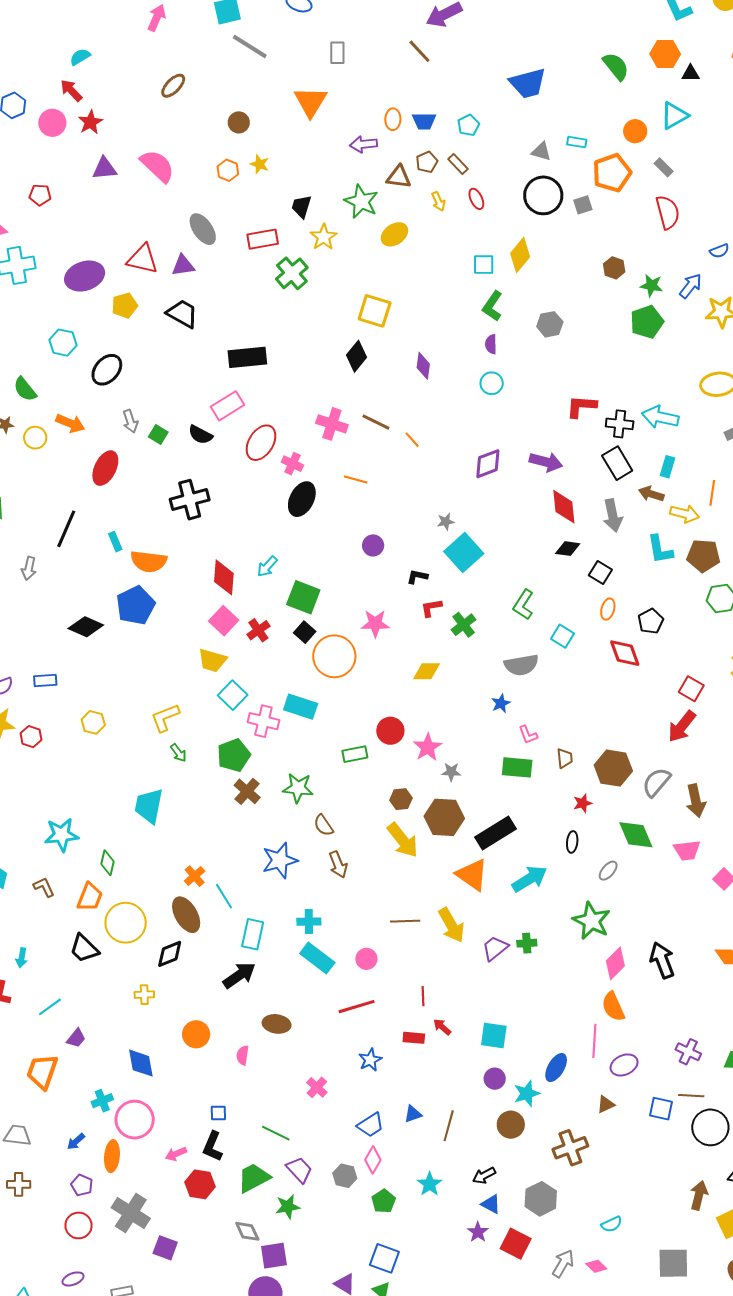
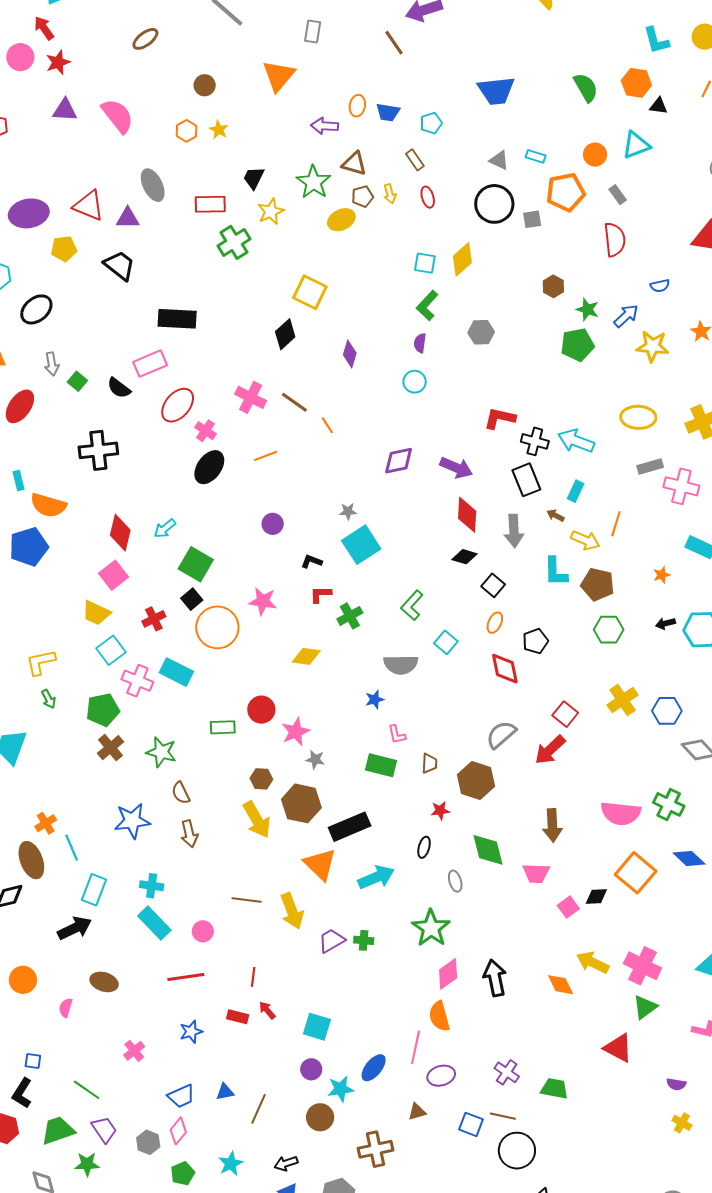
brown pentagon: (427, 162) -> (362, 196), moved
orange line: (356, 479) -> (266, 456), turned -45
brown arrow: (651, 494) -> (555, 515), size x0.7
red cross: (258, 630) -> (154, 619), moved
gray semicircle: (656, 782) -> (501, 735), moved
gray ellipse: (608, 871) -> (455, 881), turned -65

